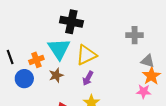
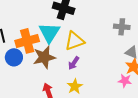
orange cross: (36, 60) -> (27, 41), size x1.6
brown star: (56, 75) -> (44, 57), size x1.6

